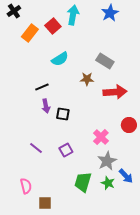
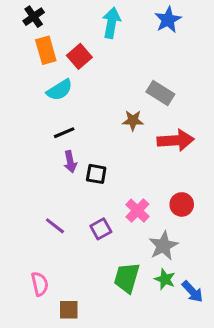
black cross: (14, 11) -> (34, 17), moved
red square: (53, 26) -> (79, 56), moved
orange rectangle: (30, 33) -> (46, 50), turned -54
cyan semicircle: (60, 59) -> (60, 90), moved
red circle: (129, 125) -> (182, 204), moved
pink cross: (101, 137) -> (137, 211), moved
blue arrow: (126, 176) -> (192, 292), moved

